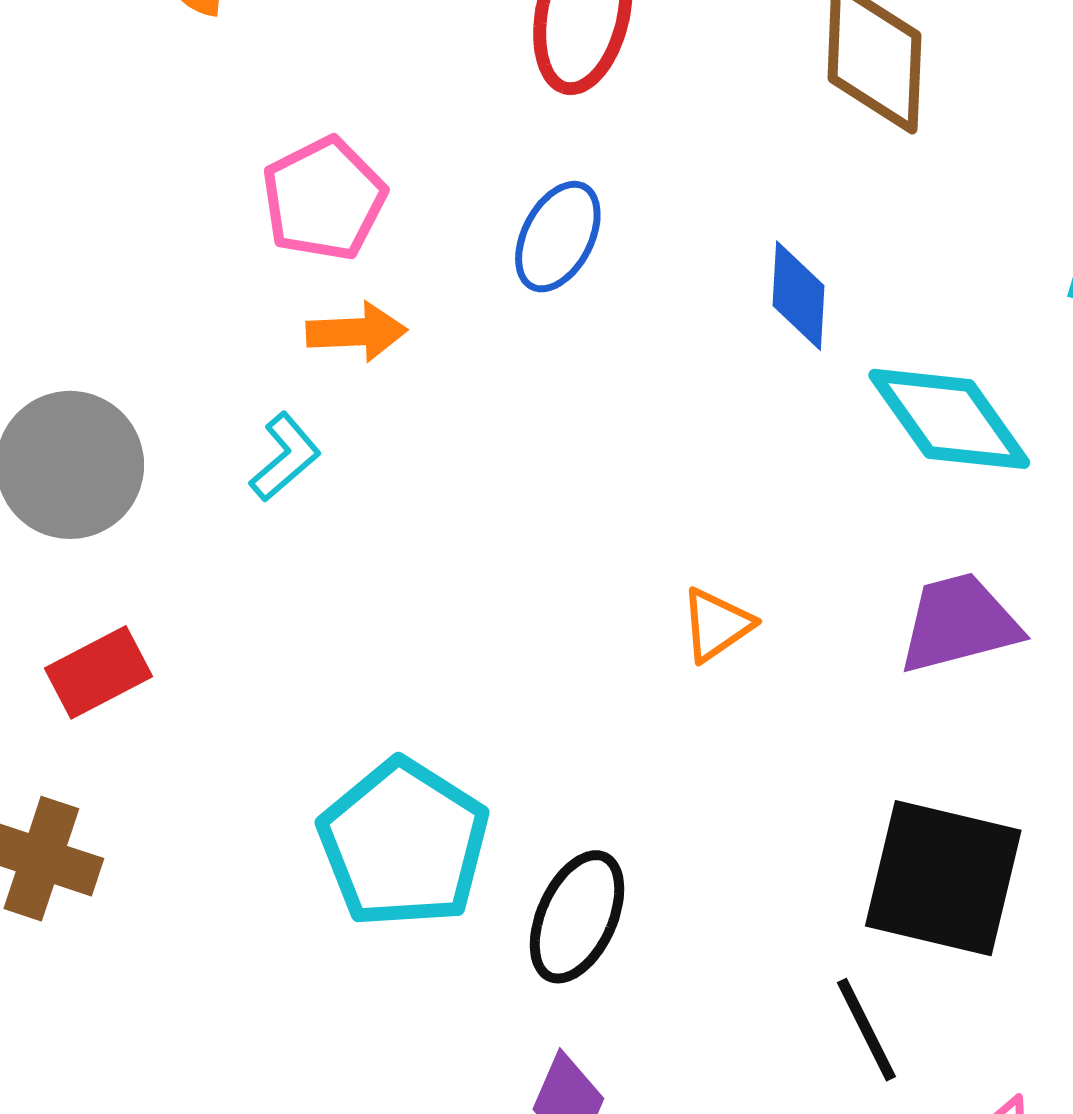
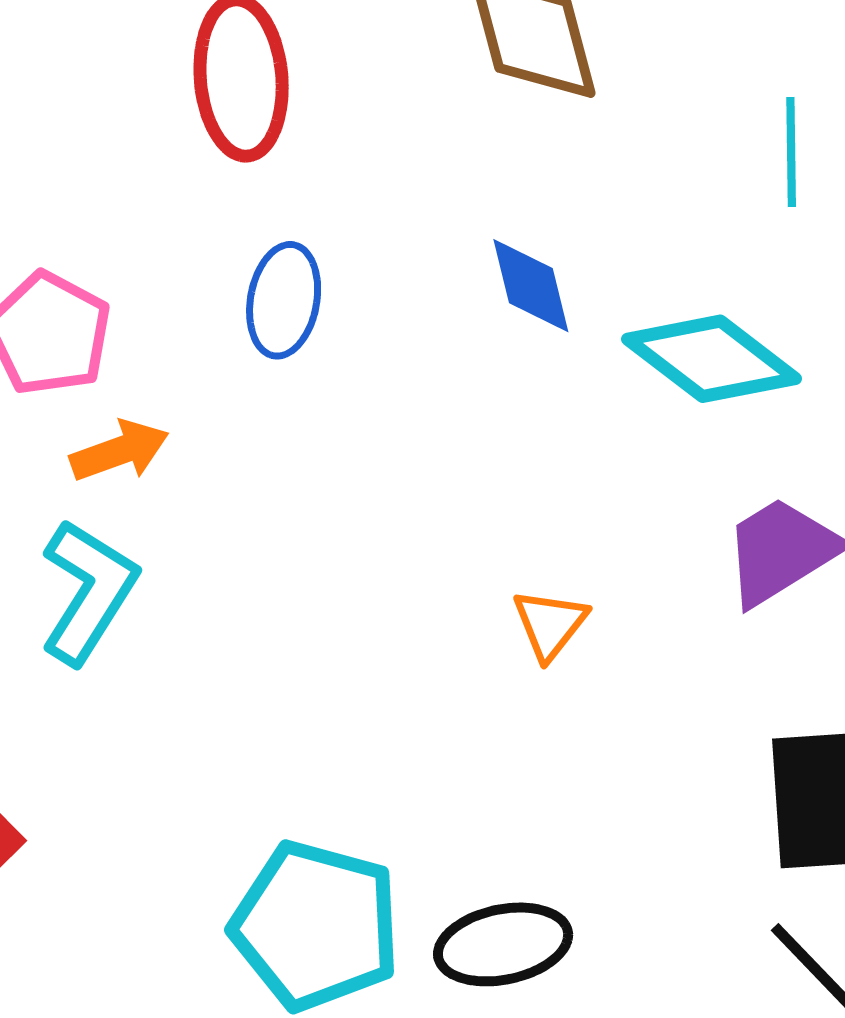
cyan L-shape: (285, 457) -> (88, 591), size x1.6
black ellipse: (577, 917) -> (503, 944), turned 71

